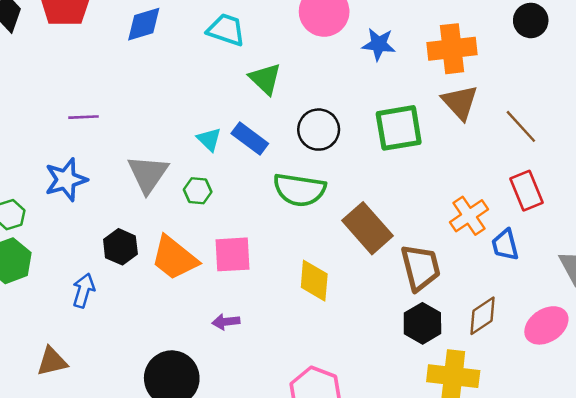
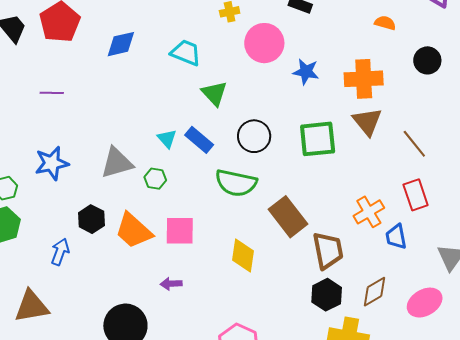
purple line: (83, 117) -> (52, 93), moved
gray triangle: (148, 174) -> (117, 163), turned 36
brown triangle: (52, 361) -> (32, 306), size x1.4

